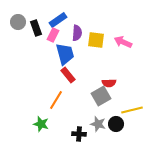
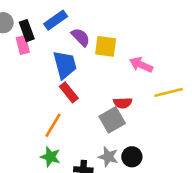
purple semicircle: (77, 33) -> (81, 37), turned -49
pink rectangle: (53, 35) -> (23, 45), moved, turned -40
pink arrow: (123, 42) -> (141, 65), moved
yellow line: (132, 110) -> (169, 92), moved
green star: (41, 124) -> (50, 157), moved

